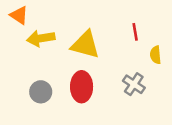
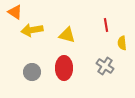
yellow triangle: (85, 45) -> (67, 35), size x0.7

